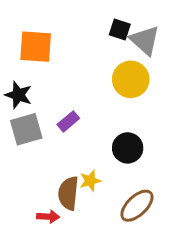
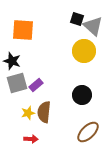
purple rectangle: (68, 121) -> (36, 85), moved
yellow star: (90, 181) -> (28, 113), moved
brown semicircle: (68, 193) -> (44, 112), moved

